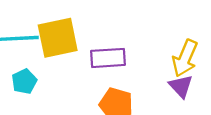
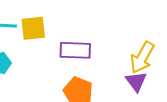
yellow square: (58, 38) -> (33, 28), size x0.7

